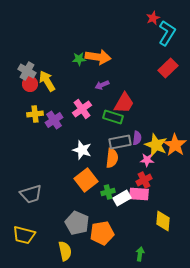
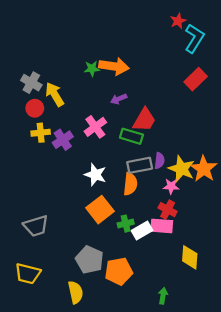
red circle: (30, 84) -> (35, 108), moved
red cross: (144, 180) -> (168, 210), turned -35

